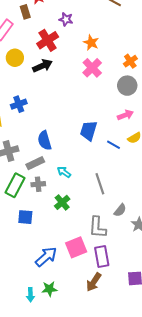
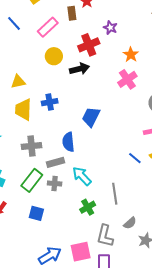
blue trapezoid: (89, 131) -> (91, 117), moved
cyan arrow: (64, 172) -> (82, 176), size x1.5
green cross: (62, 202) -> (88, 207), moved

